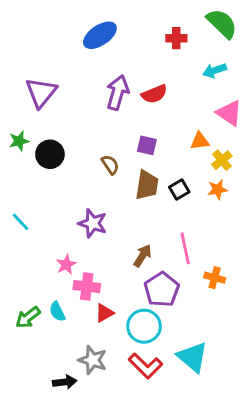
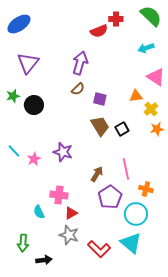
blue ellipse: (100, 35) -> (19, 24), moved
red cross: (176, 38) -> (116, 19), moved
red semicircle: (154, 94) -> (99, 31), moved
brown semicircle: (110, 165) -> (78, 89), moved, turned 80
brown trapezoid: (147, 185) -> (100, 126), turned -40
orange star: (217, 190) -> (157, 129), moved
pink star: (66, 264) -> (34, 159), moved
green arrow: (28, 317) -> (23, 243), moved, turned -48
cyan circle: (144, 326) -> (136, 214), moved
gray star: (93, 360) -> (69, 235), moved

